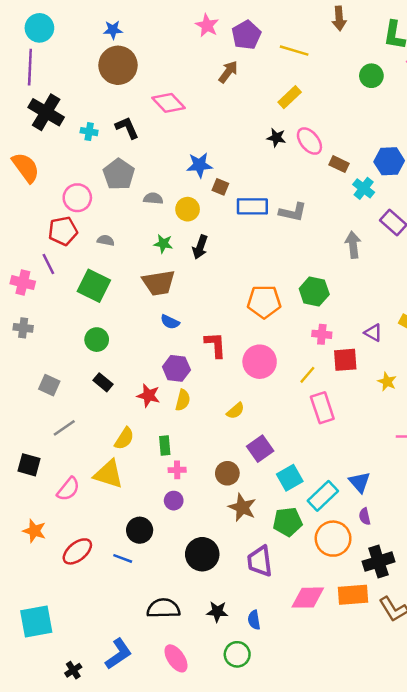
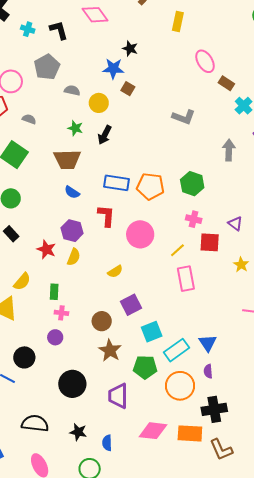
yellow rectangle: (290, 97) -> (178, 21), moved, turned -42
black star: (276, 138) -> (130, 49), moved
blue rectangle: (252, 206) -> (117, 183), moved

